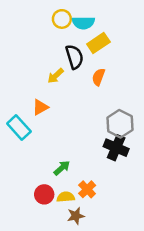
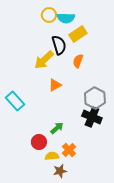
yellow arrow: (56, 76) -> (44, 60), size x1.5
orange triangle: (40, 107) -> (55, 85), moved
green arrow: (62, 168) -> (57, 128), moved
red circle: (44, 194) -> (39, 142), moved

